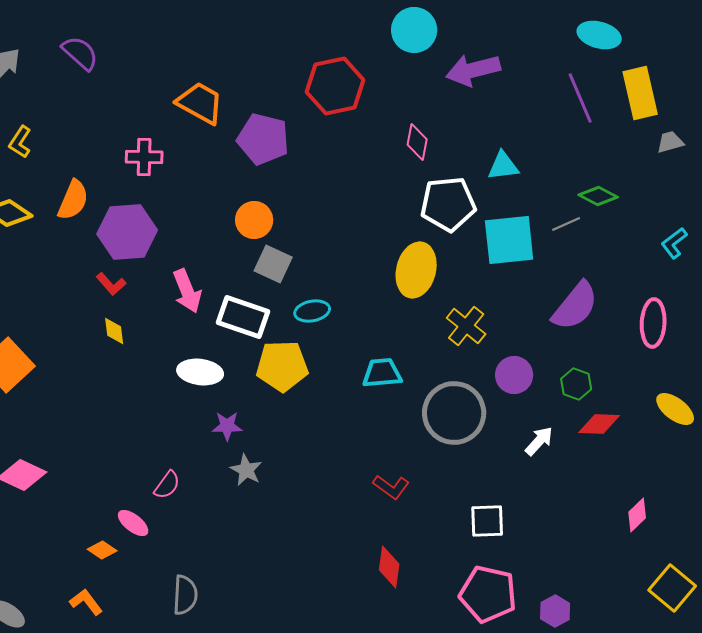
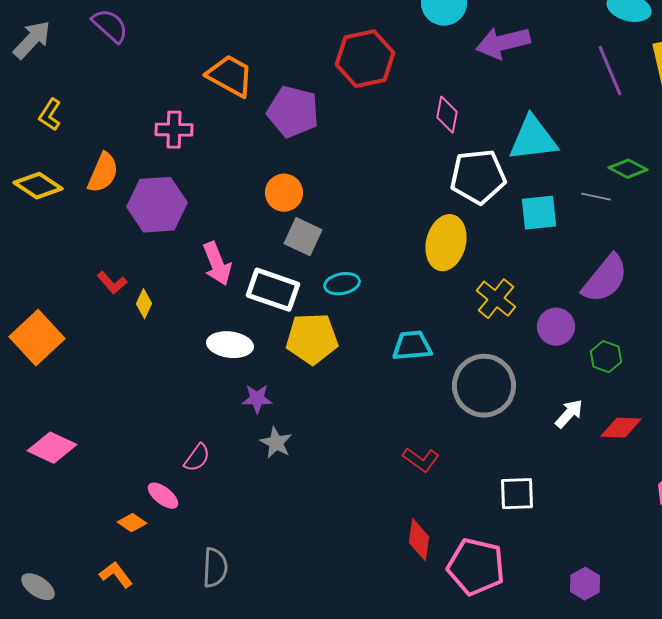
cyan triangle: (503, 166) -> (533, 139), size x1.6
gray line: (566, 224) -> (596, 197), turned 36
cyan square: (509, 240) -> (539, 213), size x0.7
red L-shape: (111, 284) -> (112, 283), moved
yellow diamond: (114, 331) -> (144, 304), turned 32
purple circle: (514, 375) -> (556, 327), moved
red diamond: (599, 424) -> (621, 428), moved
pink pentagon: (488, 594) -> (476, 567), moved

